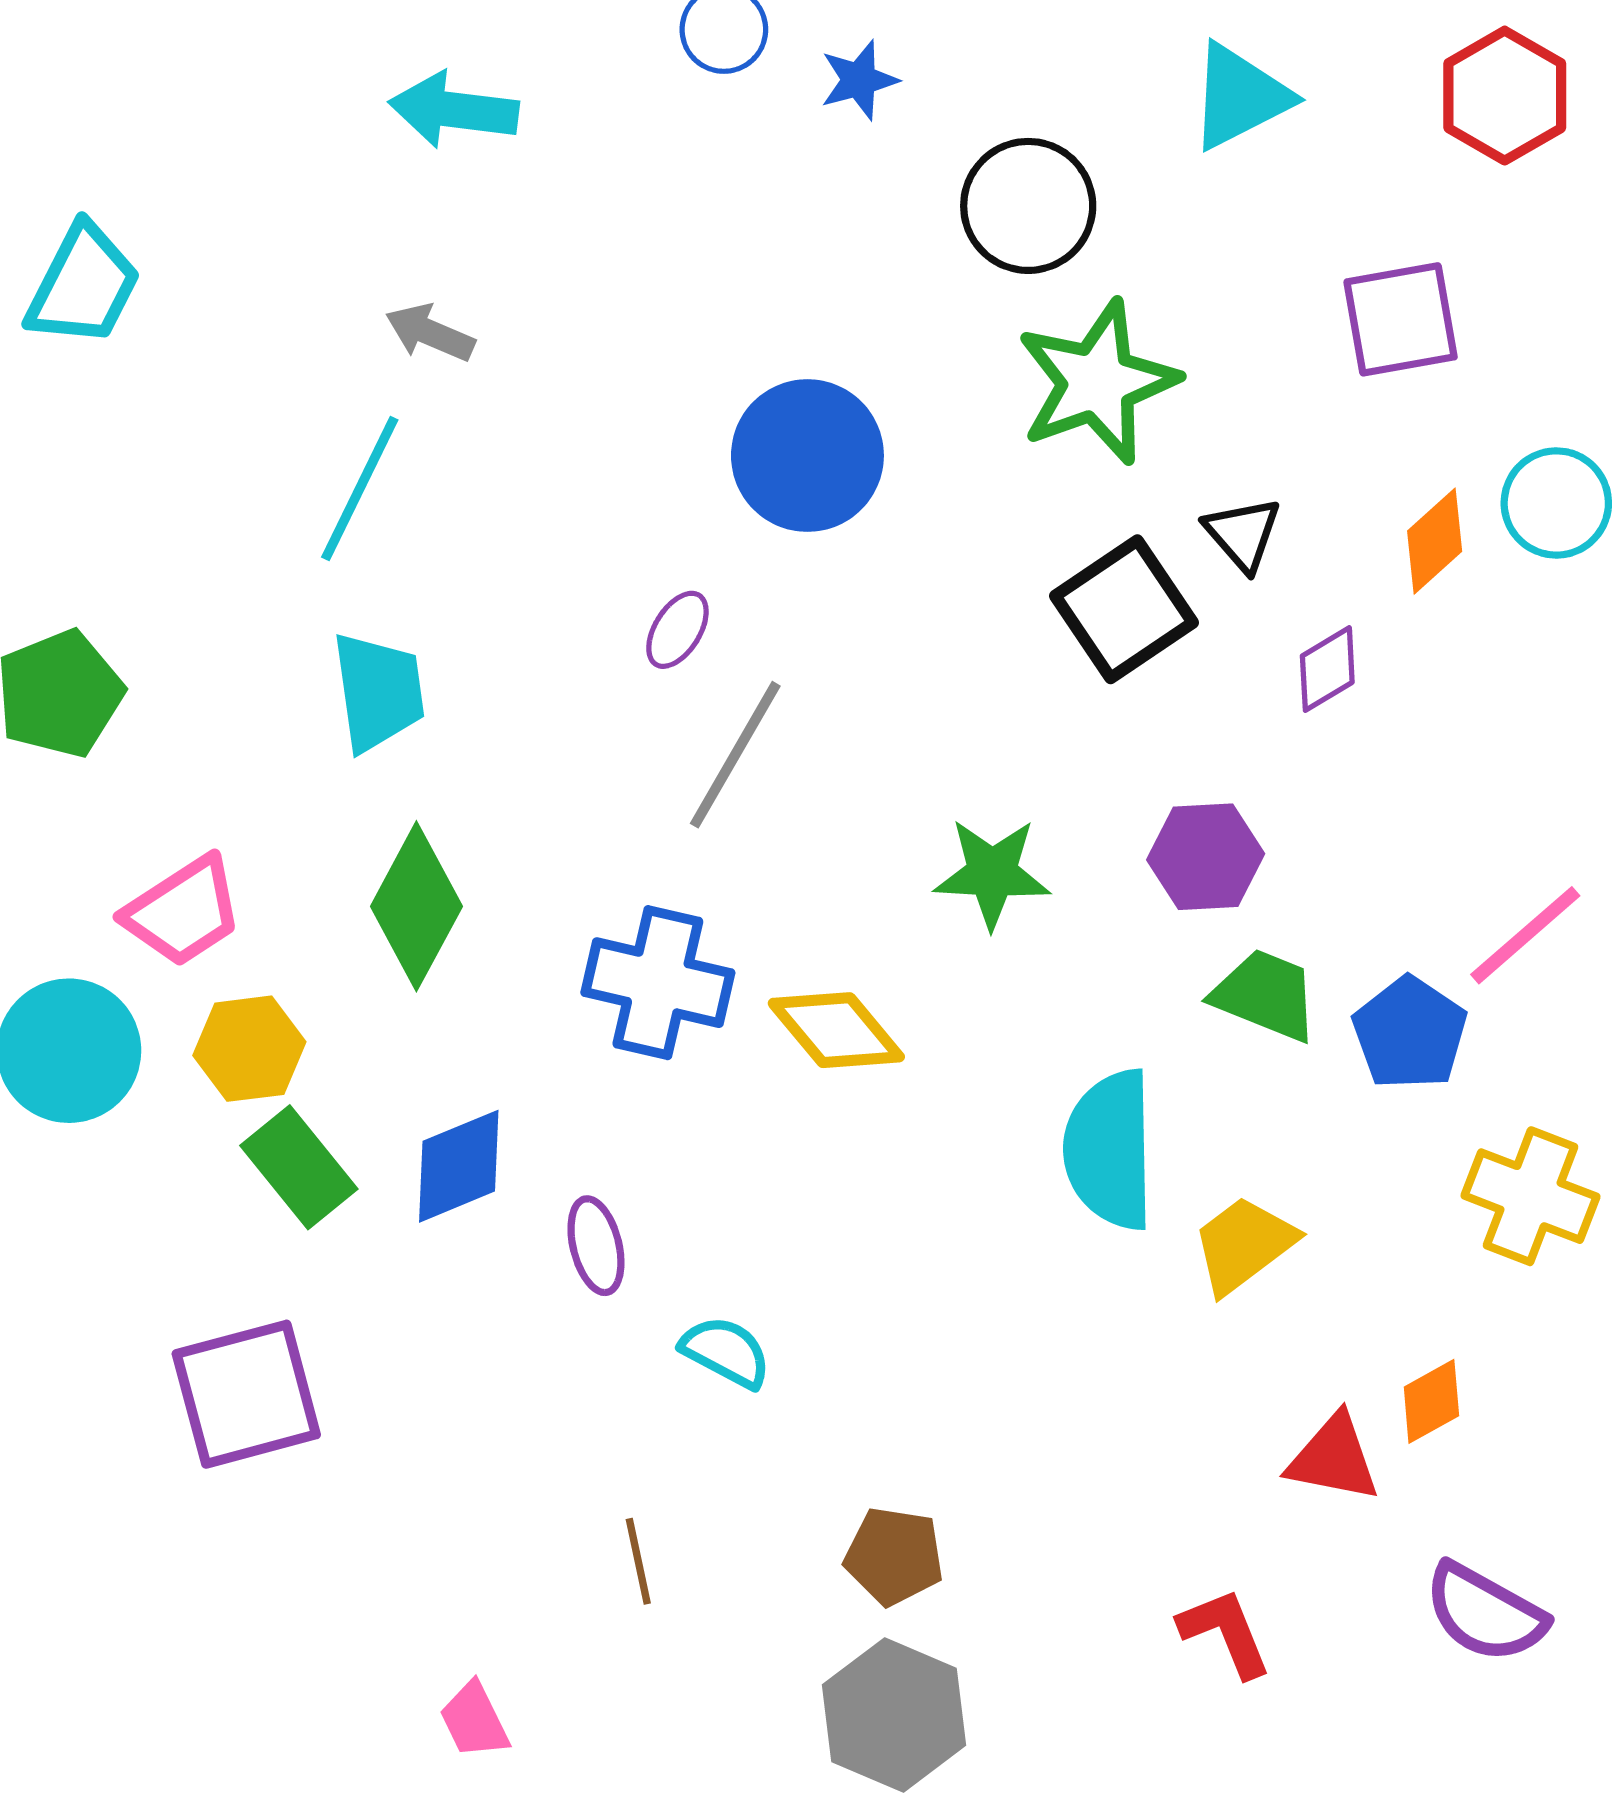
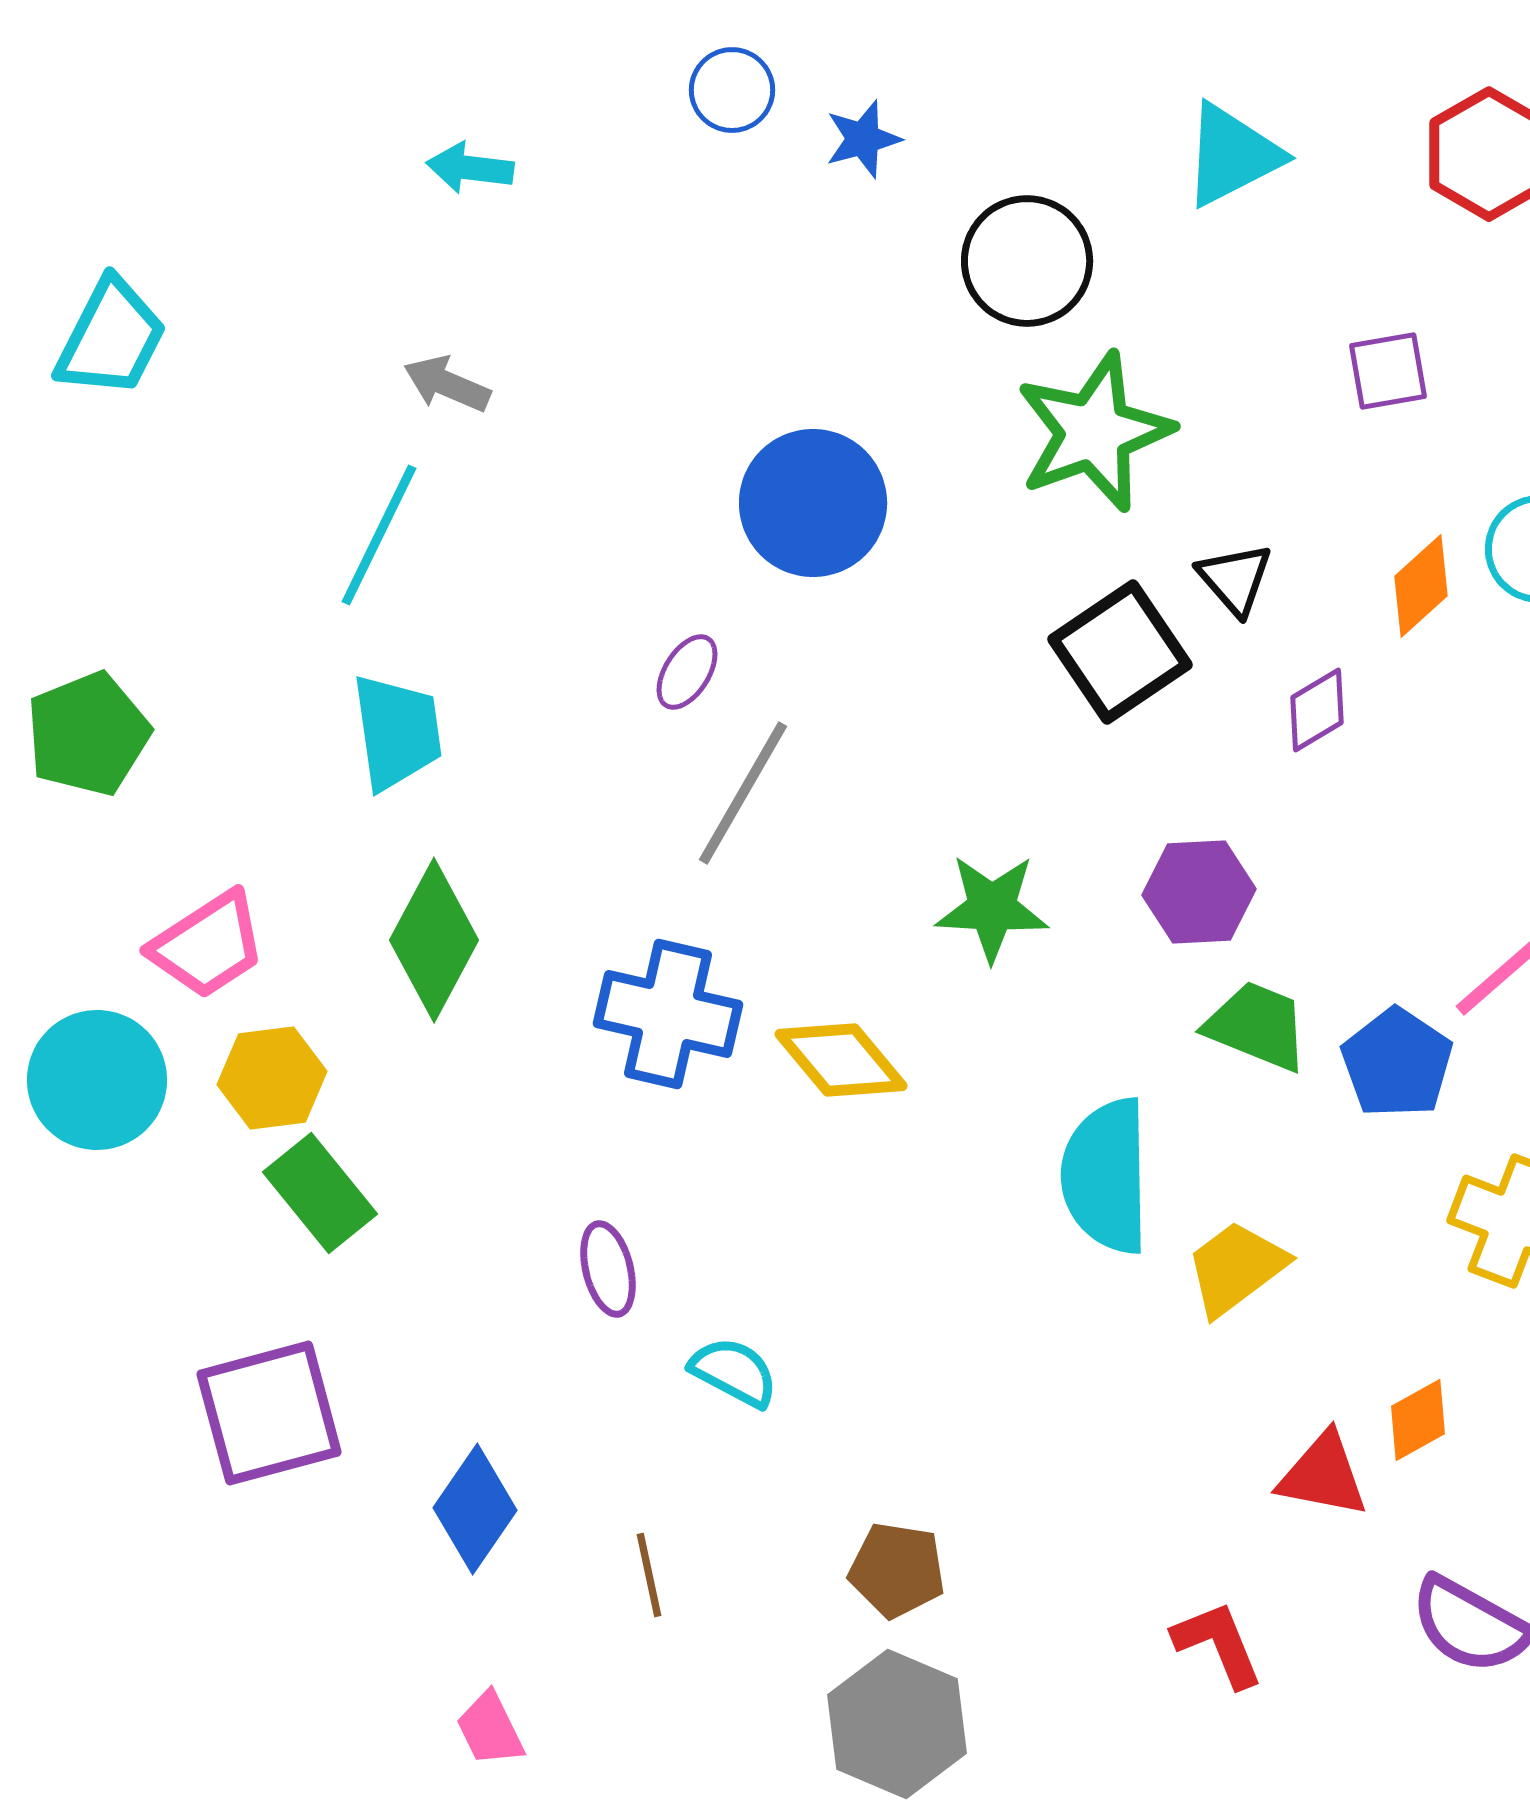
cyan arrow: (454, 110) -> (470, 168), size x0.7
purple square: (1401, 319) -> (1388, 371), size x0.7
blue diamond: (459, 1166) -> (475, 1509), moved, turned -33

